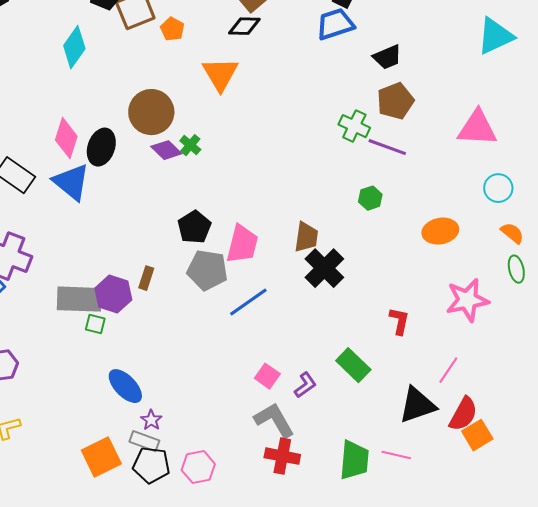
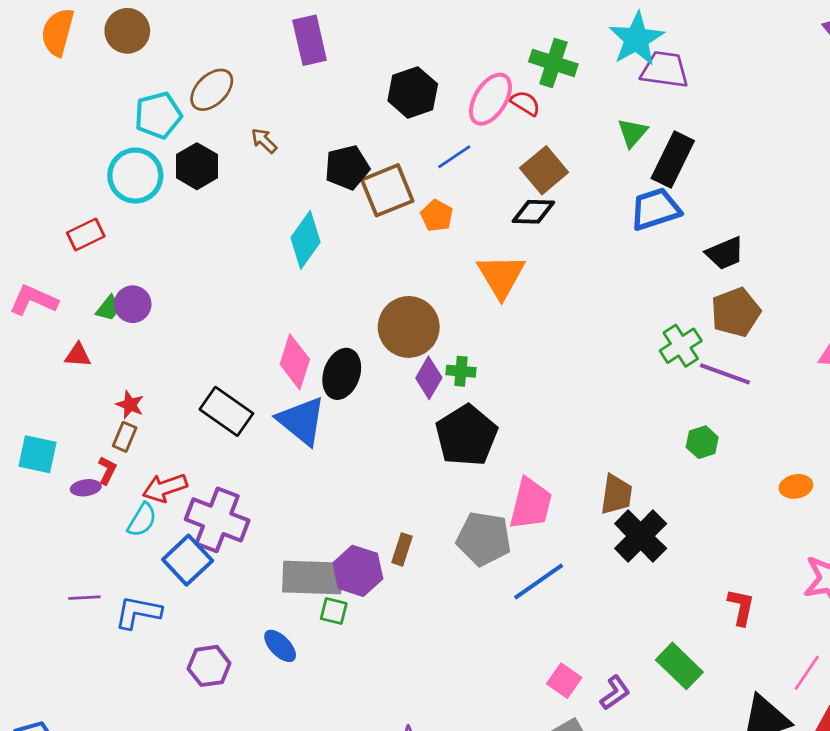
green cross: (354, 126) -> (681, 346), turned 32
green cross: (190, 145) -> (461, 371), turned -35
purple diamond: (166, 150) -> (429, 378), turned 76
black pentagon: (194, 227) -> (466, 436), moved, size x1.4
orange ellipse: (440, 231) -> (796, 486), size x0.7
blue ellipse: (125, 386) -> (280, 646), moved, size x0.7

